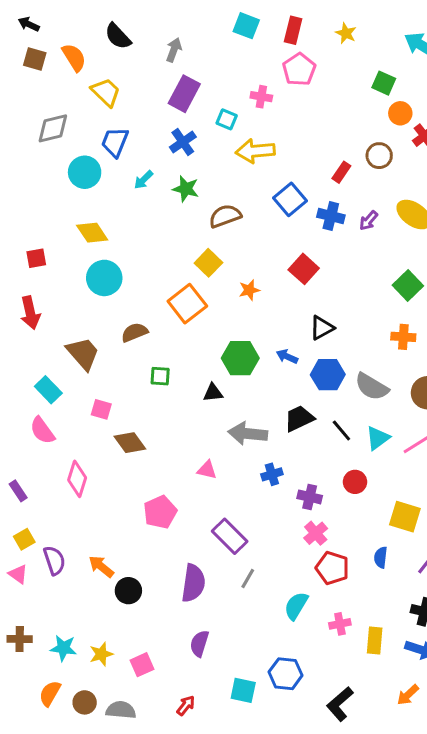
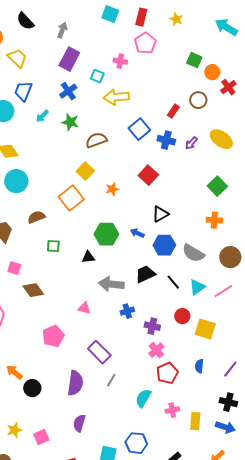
green square: (384, 83) -> (194, 60), moved
yellow square: (405, 517) -> (205, 329), moved
red pentagon: (332, 568) -> (167, 373), turned 30

